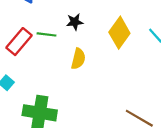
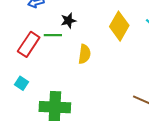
black star: (75, 22) -> (68, 21), moved

